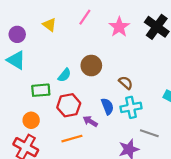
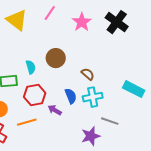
yellow triangle: (49, 25) -> (17, 20), size x1.6
cyan semicircle: (64, 75) -> (31, 67), turned -56
orange line: (72, 139) -> (27, 122), moved

